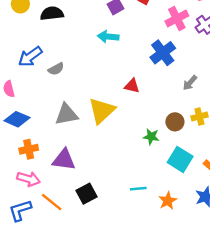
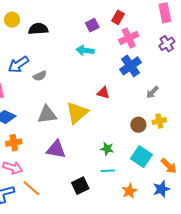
pink cross: (177, 19) -> (129, 38), moved
green star: (151, 137) -> (107, 149), moved
purple triangle: (64, 160) -> (56, 149), moved
cyan line: (138, 189) -> (108, 171), moved
black square: (87, 194) -> (80, 186), moved

